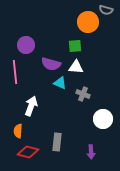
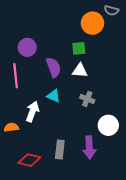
purple semicircle: (51, 64) -> (54, 67), turned -126
cyan triangle: (60, 83) -> (54, 96), moved
orange semicircle: (18, 131) -> (11, 127), moved, turned 80
purple arrow: (91, 152) -> (89, 147), moved, size x1.5

